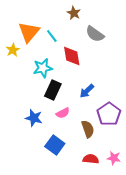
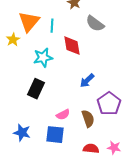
cyan line: (52, 36) -> (52, 26), turned 40
black rectangle: (53, 90) -> (36, 89), moved
pink semicircle: (63, 113) -> (63, 115), moved
blue star: (34, 118) -> (22, 133), moved
blue square: (55, 145) -> (55, 135), turned -30

